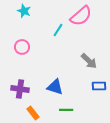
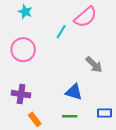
pink circle: (22, 47) -> (23, 50), size x1.5
blue rectangle: (99, 86) -> (104, 113), moved
blue triangle: (55, 87) -> (74, 92), moved

